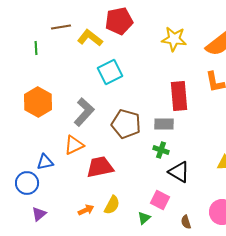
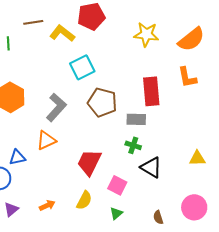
brown pentagon: (126, 124) -> (102, 102), moved
red trapezoid: (100, 167) -> (89, 162), moved, turned -52
pink square: (160, 200) -> (117, 185), moved
orange arrow: (86, 210) -> (47, 205), moved

